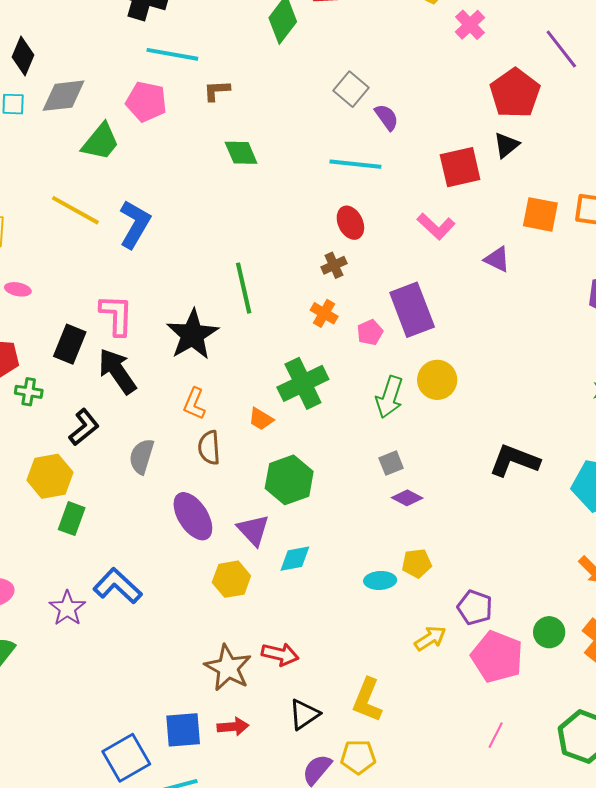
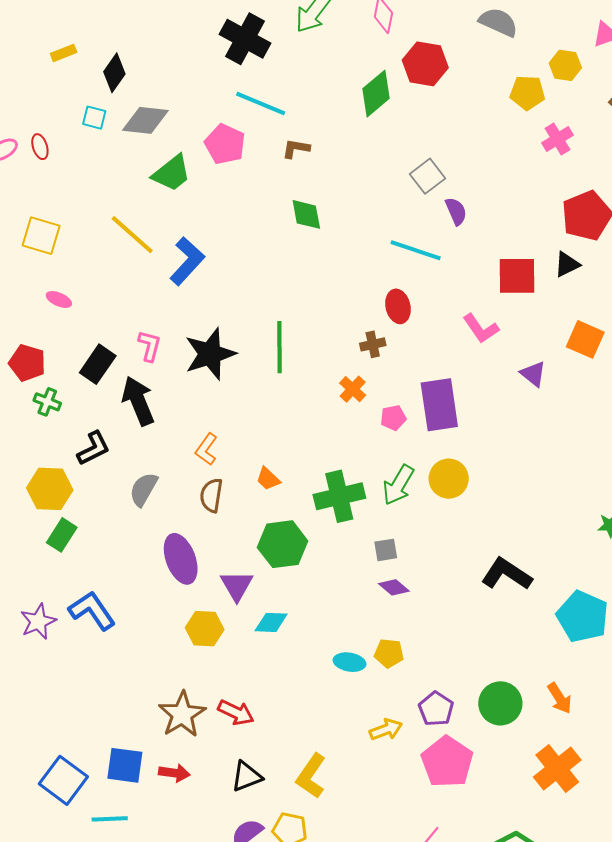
pink L-shape: (116, 315) -> (150, 346), size x0.7
black star: (192, 335) -> (210, 354), moved
green cross: (303, 383) -> (339, 496), moved
green circle: (549, 632) -> (500, 703), moved, size x1.4
blue square: (126, 758) -> (63, 780), turned -36

